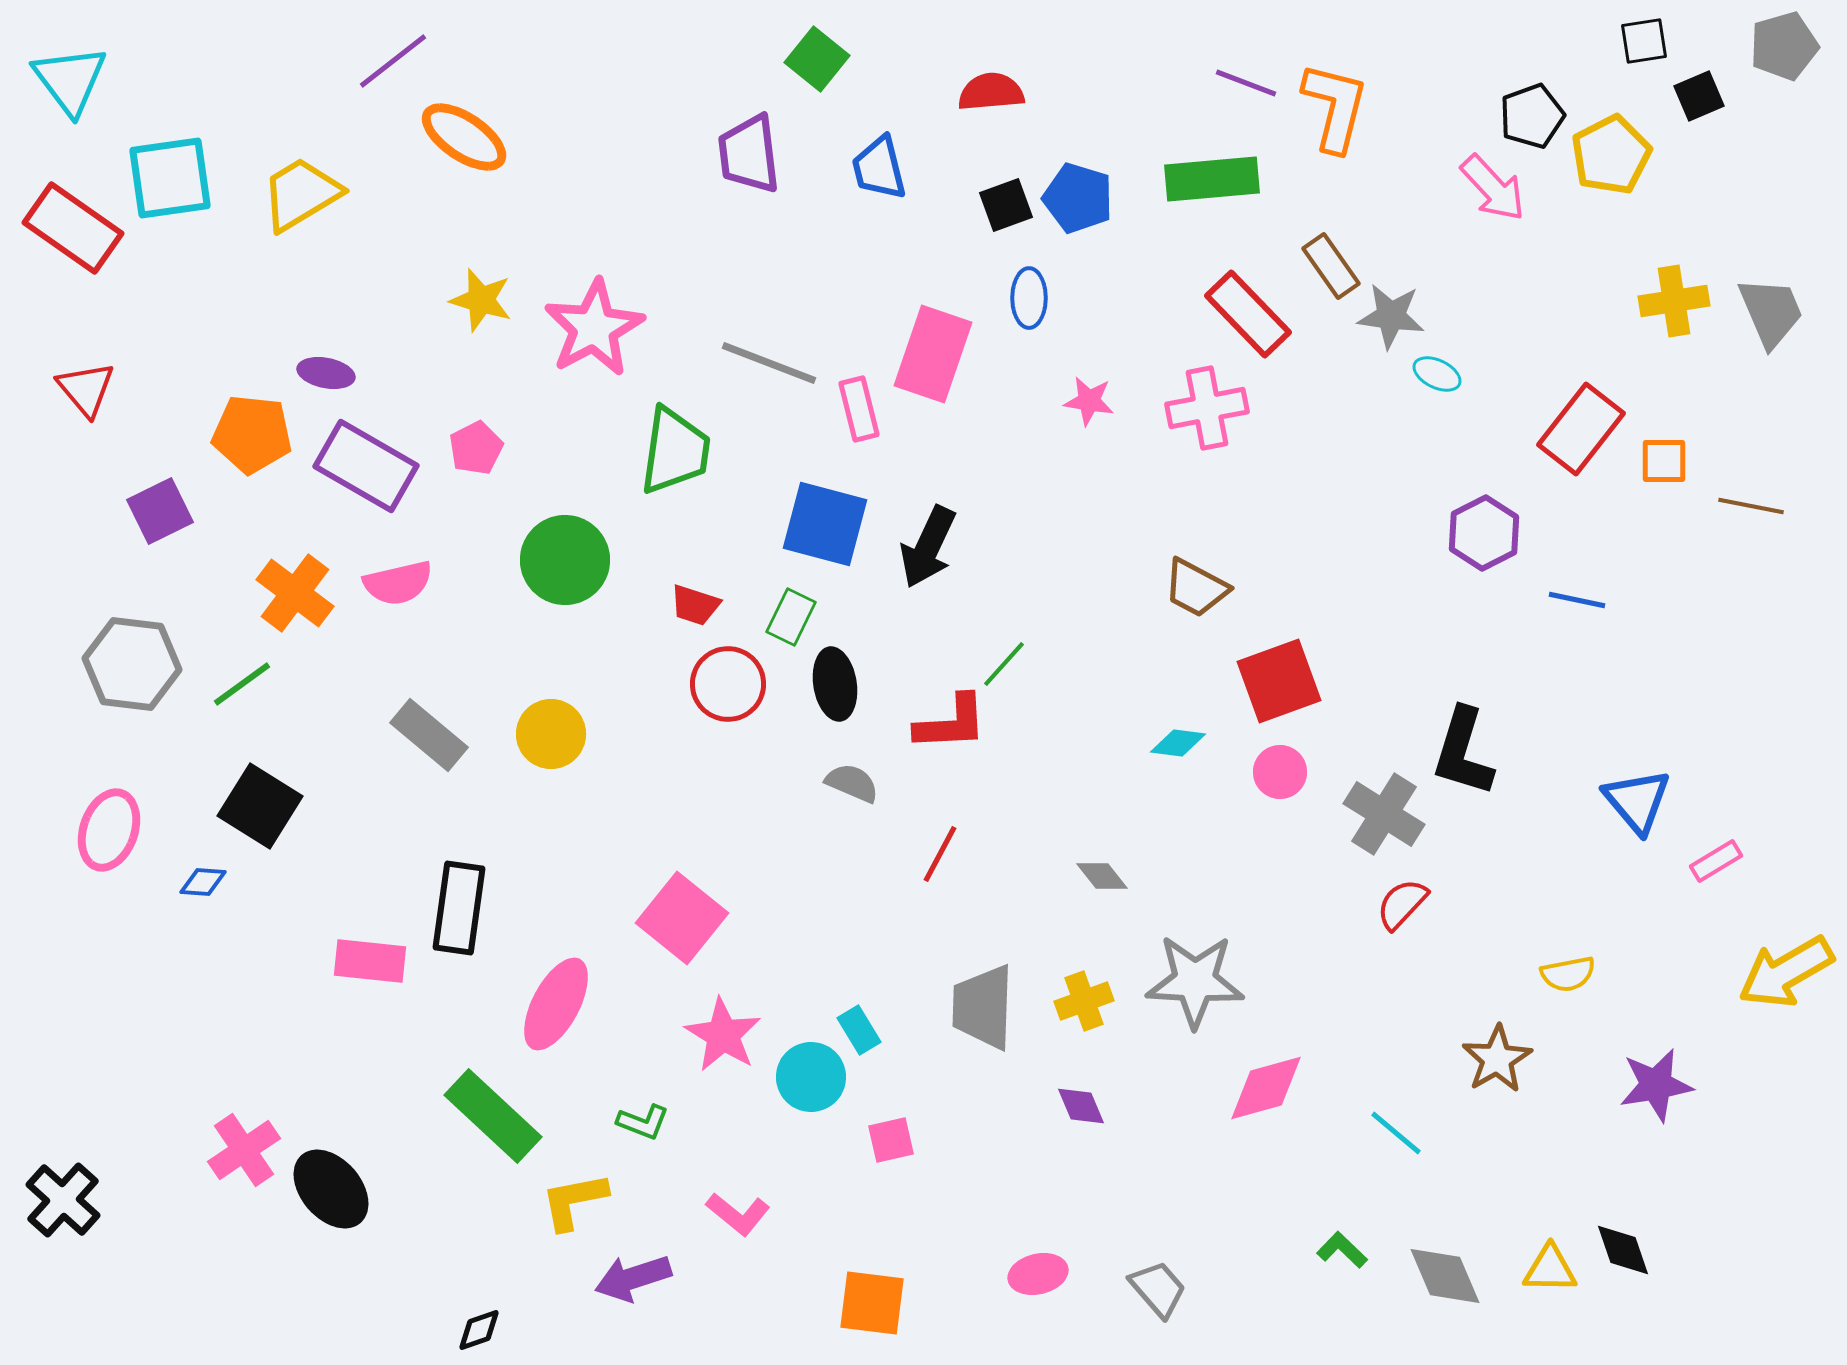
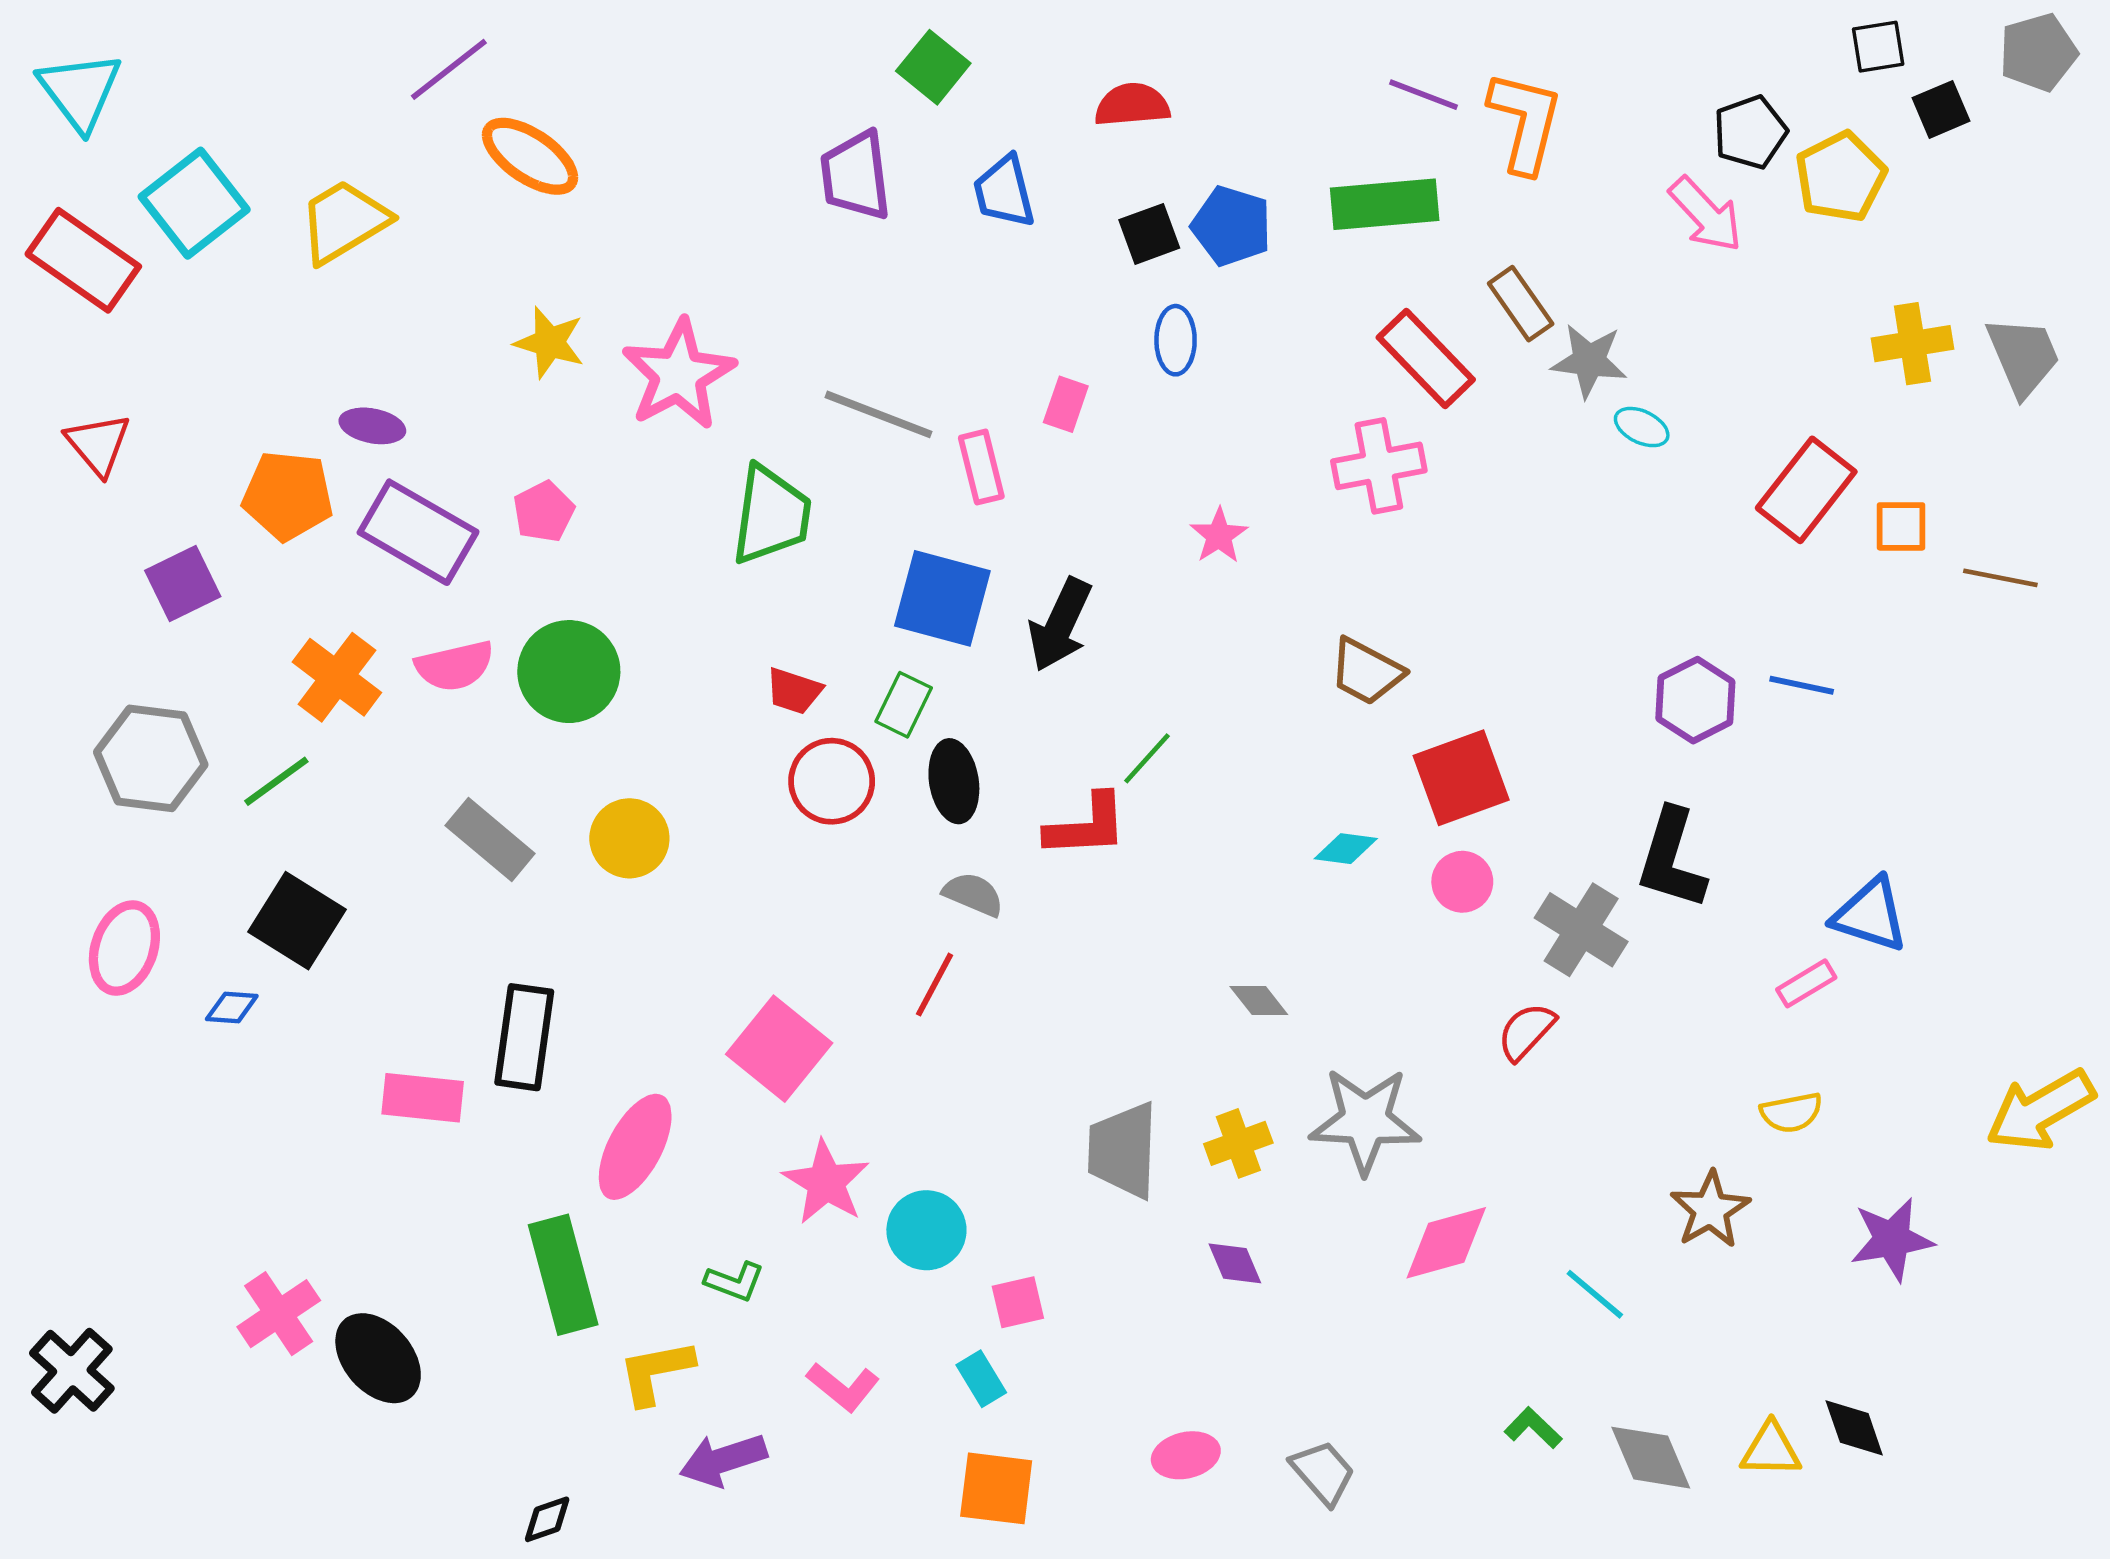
cyan square: (170, 178) -> (194, 203), turned -30
pink rectangle: (933, 354) -> (1066, 404), size x0.5
pink star: (1089, 401) -> (1219, 536), moved, turned 30
purple hexagon: (1484, 533) -> (1695, 700), moved
green circle: (565, 560) -> (569, 672), moved
blue triangle: (1637, 801) -> (1870, 915), turned -32
red line: (940, 854) -> (934, 985), moved
pink rectangle: (1716, 861) -> (1806, 983), moved
red semicircle: (1402, 904) -> (1526, 1031), moved
cyan rectangle: (859, 1030) -> (981, 1379), moved
green rectangle: (493, 1116) -> (563, 1275), turned 32

